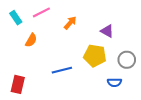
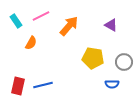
orange arrow: (70, 23) -> (69, 26), size x1.5
purple triangle: (107, 31) -> (111, 25), moved
blue line: (62, 70) -> (43, 85), moved

